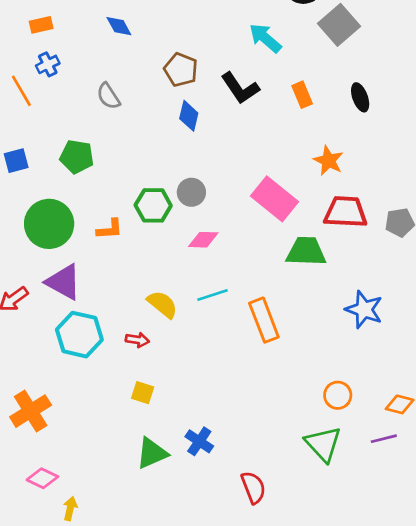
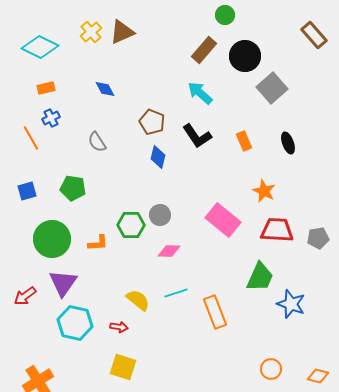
cyan arrow: (265, 38) -> (200, 93), moved
green trapezoid: (306, 252) -> (260, 277), moved, turned 112
purple triangle: (64, 282) -> (63, 283), turned 36
yellow square: (143, 393) -> (123, 367), size x1.5

